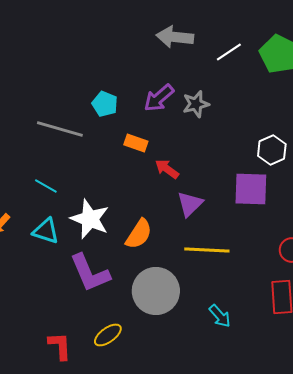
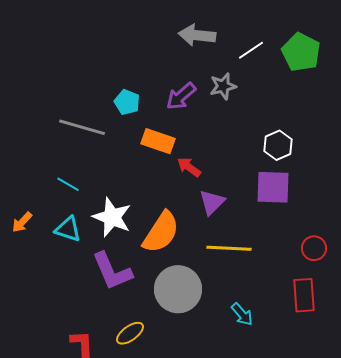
gray star: (196, 104) -> (223, 86), moved
orange rectangle: (136, 143) -> (158, 141), size x1.4
white hexagon: (272, 150) -> (278, 145), moved
orange semicircle: (139, 234) -> (161, 232), size x1.4

